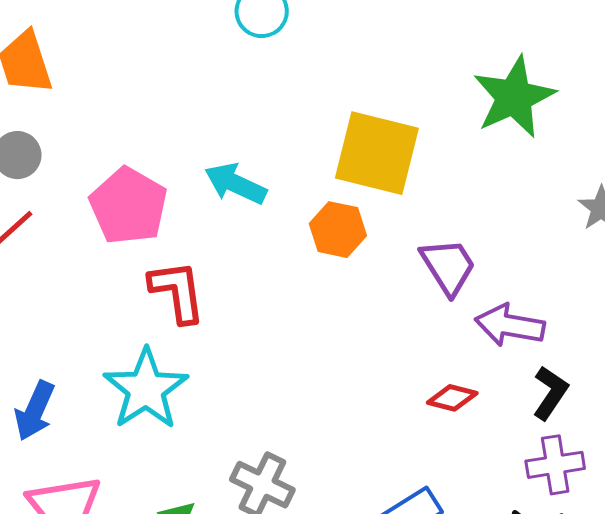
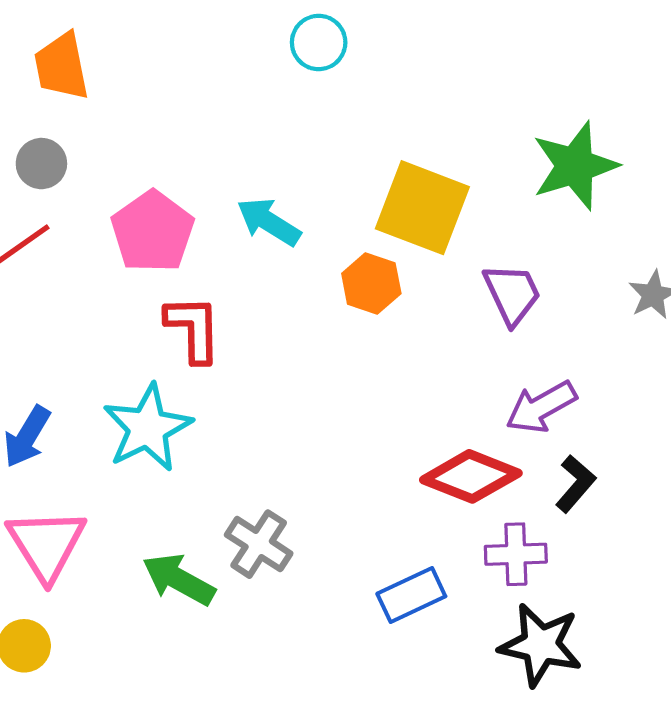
purple trapezoid: (448, 266) -> (512, 294), moved
purple arrow: (510, 325) -> (541, 407), turned -46
red diamond: (452, 398) -> (471, 476), size x1.8
purple cross: (555, 465) -> (516, 554), moved

